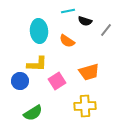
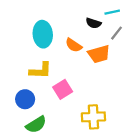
cyan line: (68, 11) -> (112, 12), moved
orange trapezoid: (89, 72) -> (99, 54), moved
blue circle: (20, 81) -> (25, 99), moved

